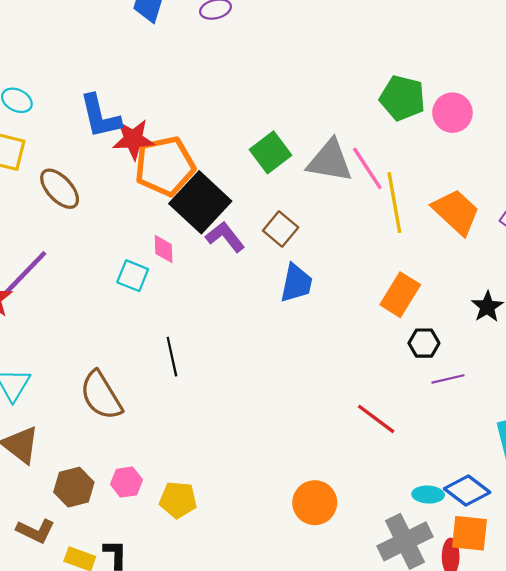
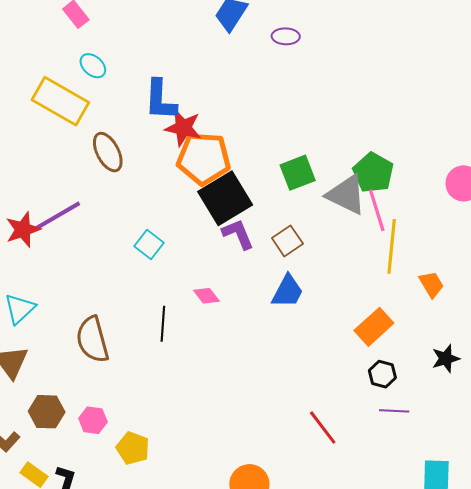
green pentagon: (402, 98) -> (373, 173), moved
orange trapezoid: (456, 212) -> (431, 284), moved, size x0.6
pink diamond: (164, 249) -> (206, 296), moved, turned -52

